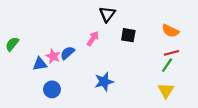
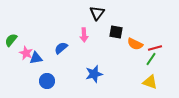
orange semicircle: (170, 31) -> (135, 44), moved
pink arrow: (93, 39) -> (84, 35), turned 144
pink star: (53, 56) -> (26, 53), moved
yellow triangle: (166, 91) -> (150, 82), turned -42

